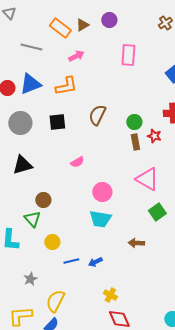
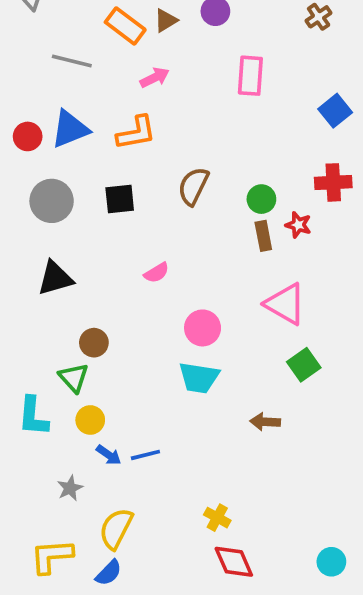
yellow circle: (52, 242) -> (90, 420), moved
blue arrow: (95, 262) -> (109, 455), moved, turned -120

